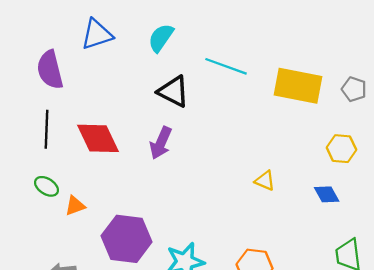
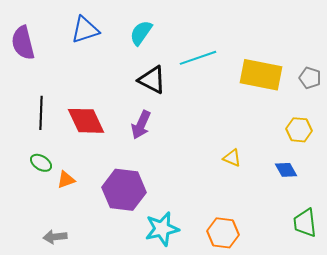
cyan line: (226, 66) -> (198, 58), turned -39
purple semicircle: (50, 70) -> (23, 43), moved
purple hexagon: (127, 239) -> (124, 190), moved

